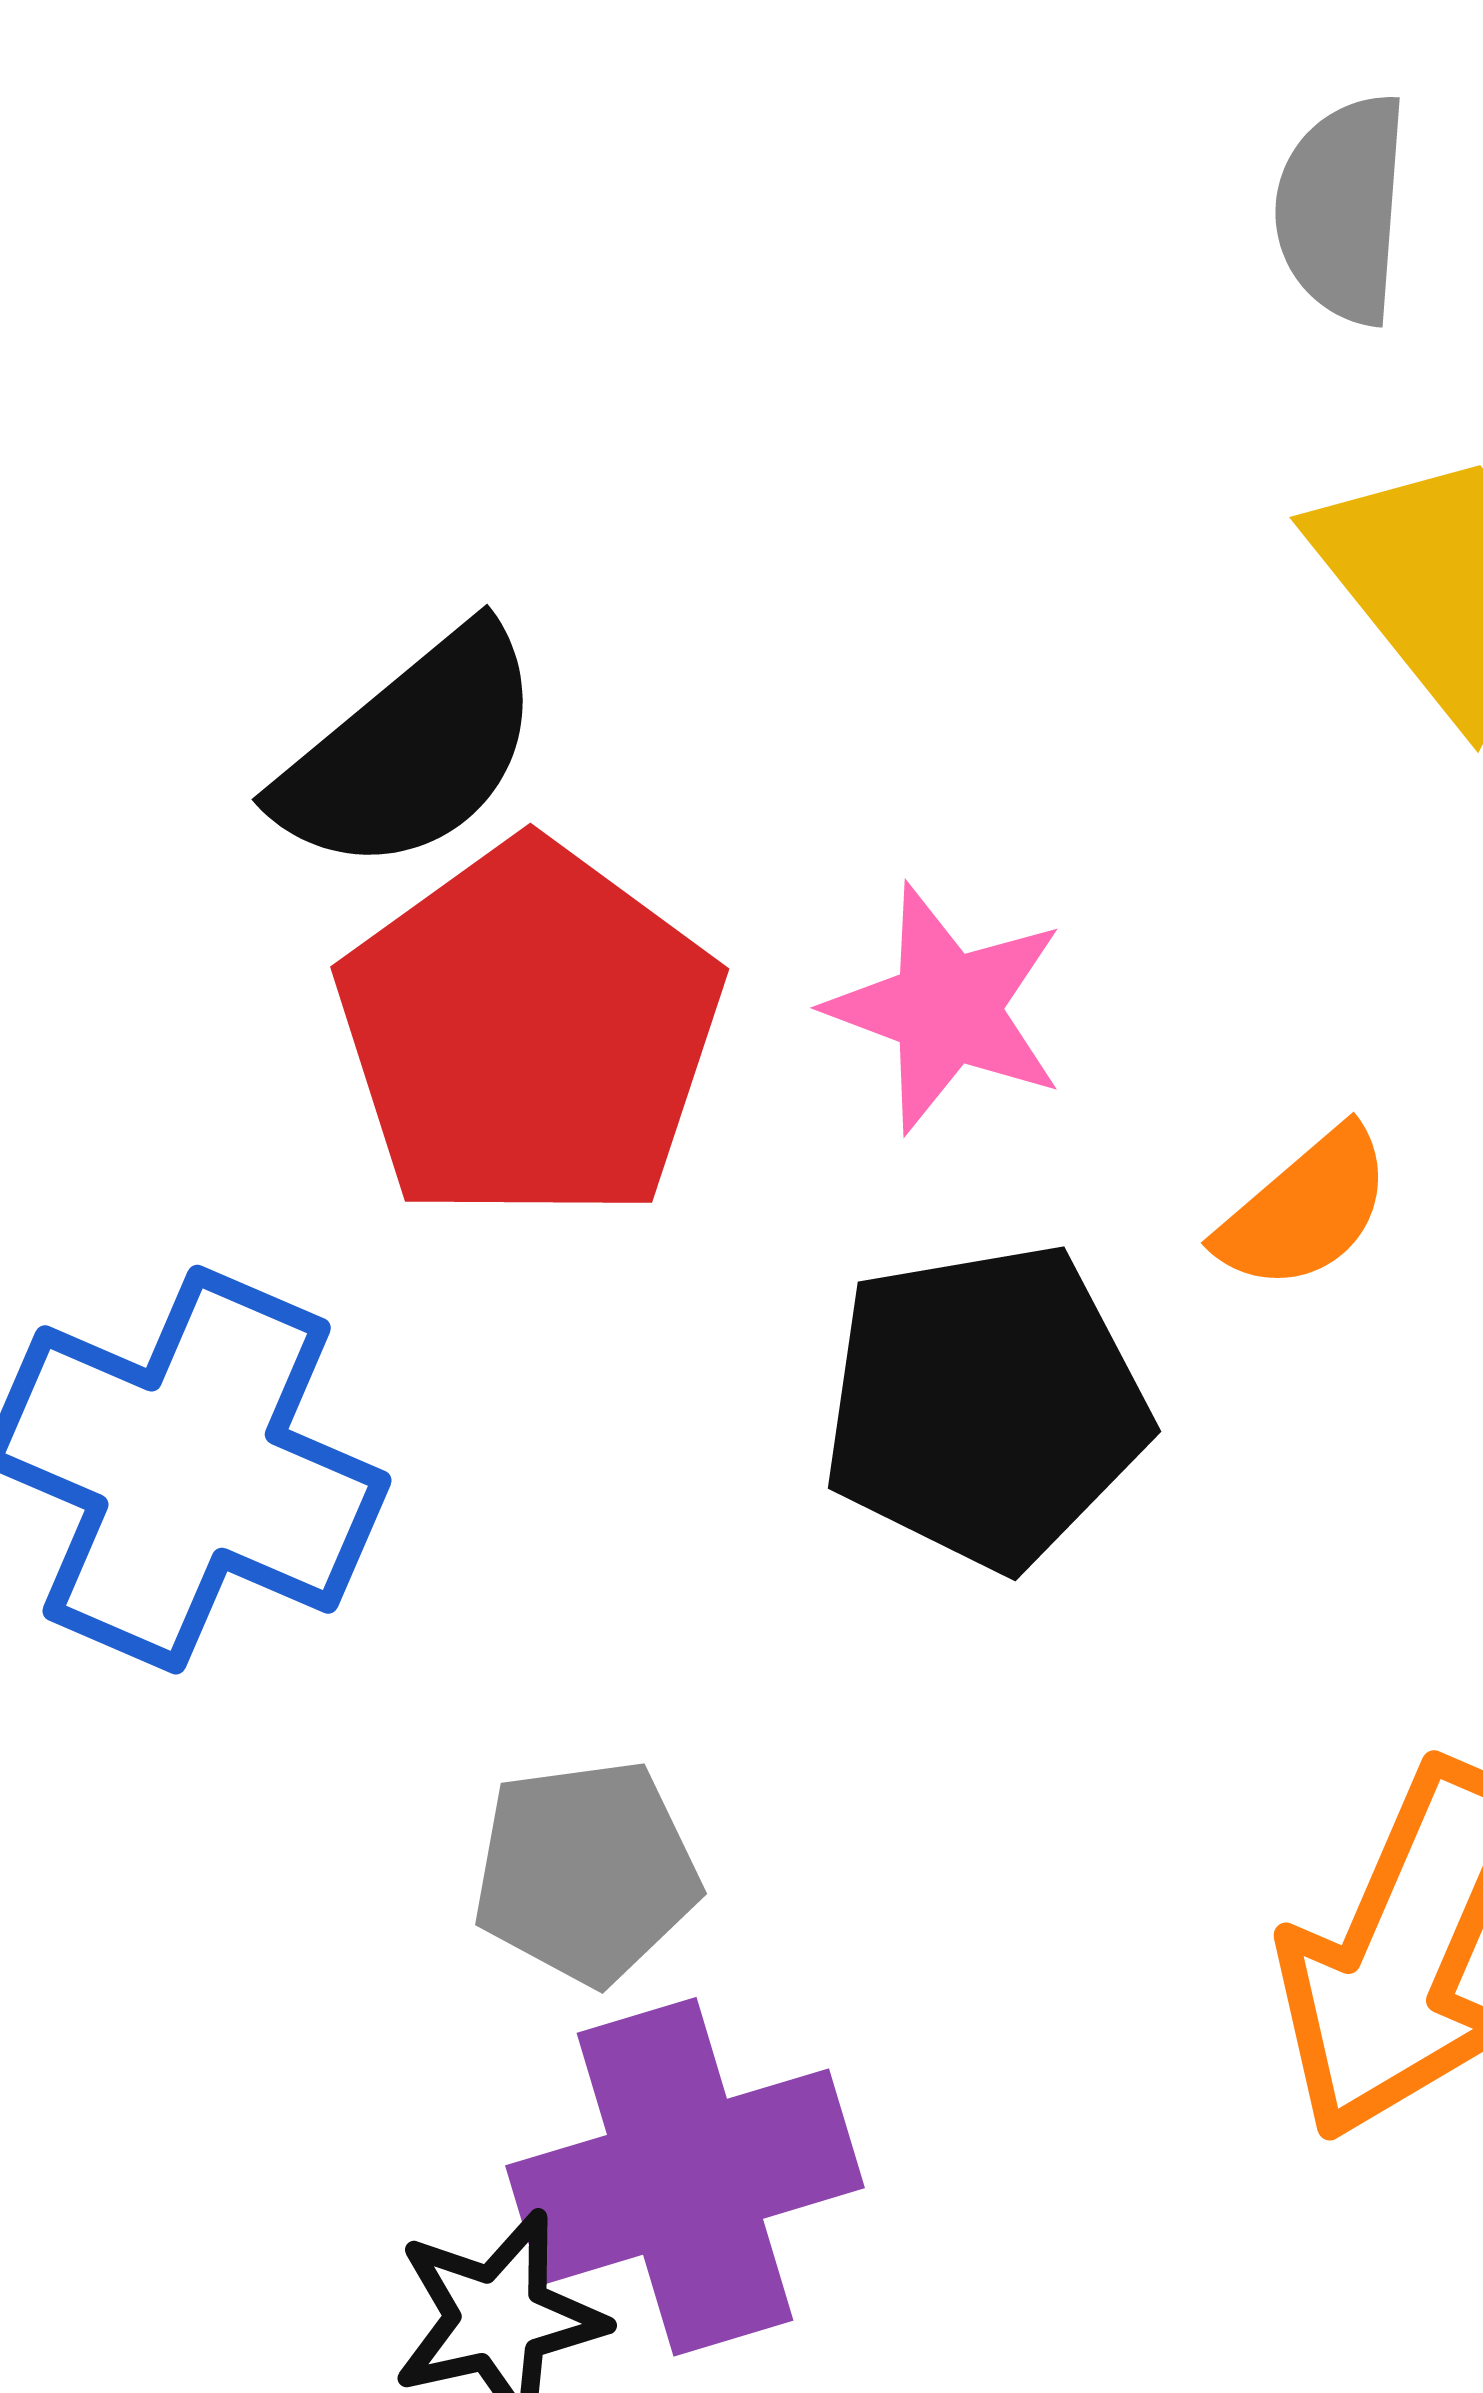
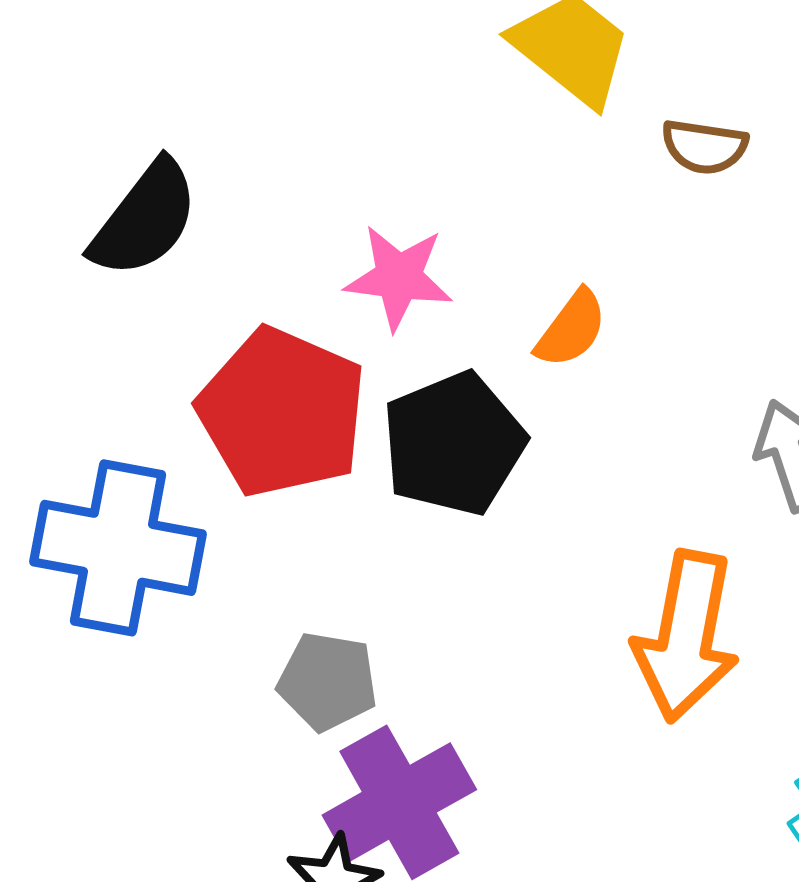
red pentagon: (529, 1032) -> (282, 412), moved
gray pentagon: (586, 1872) -> (328, 681), turned 30

